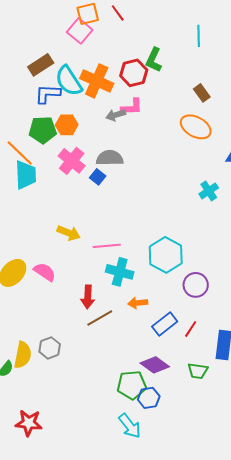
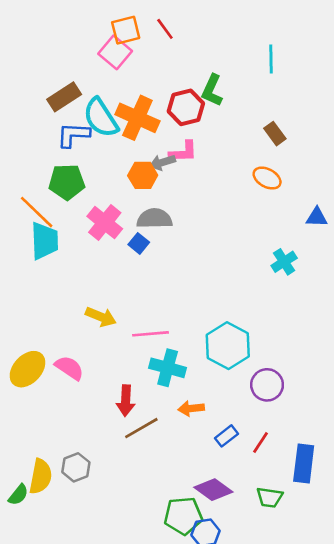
orange hexagon: (67, 125) -> (143, 175), moved
orange ellipse: (196, 127) -> (267, 178), size x0.7
blue rectangle: (165, 324) -> (226, 436), size x0.7

